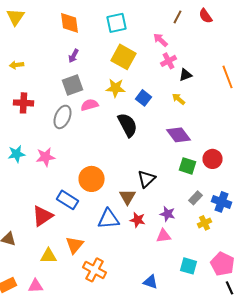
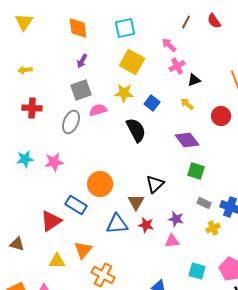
red circle: (212, 159) -> (221, 116), moved
gray rectangle: (196, 198) -> (204, 203), turned 72

